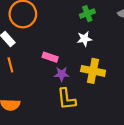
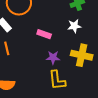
pink rectangle: (50, 57) -> (44, 34), moved

